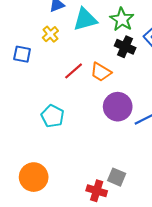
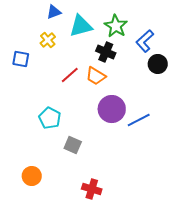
black cross: (125, 47) -> (106, 52), moved
orange circle: (34, 177) -> (32, 176), size x0.7
gray square: (117, 177) -> (73, 145), moved

